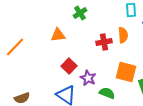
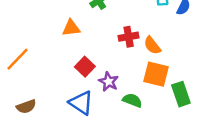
orange semicircle: (123, 35) -> (152, 45), moved, turned 147
orange line: (15, 47) -> (18, 59), moved

